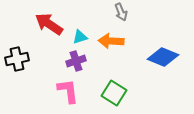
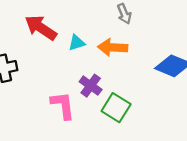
purple cross: (76, 61) -> (91, 86), moved, turned -36

